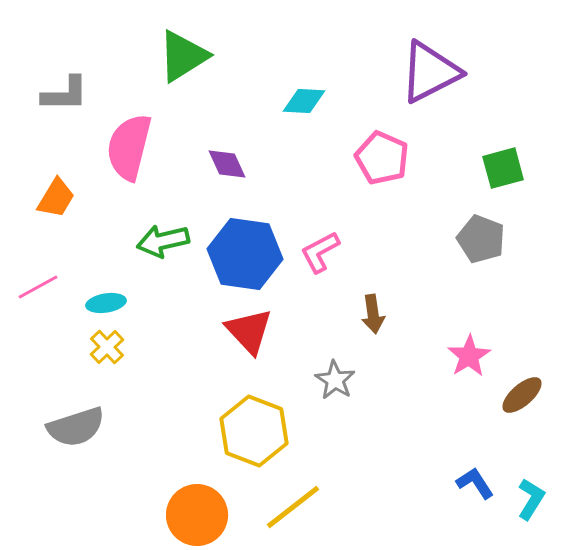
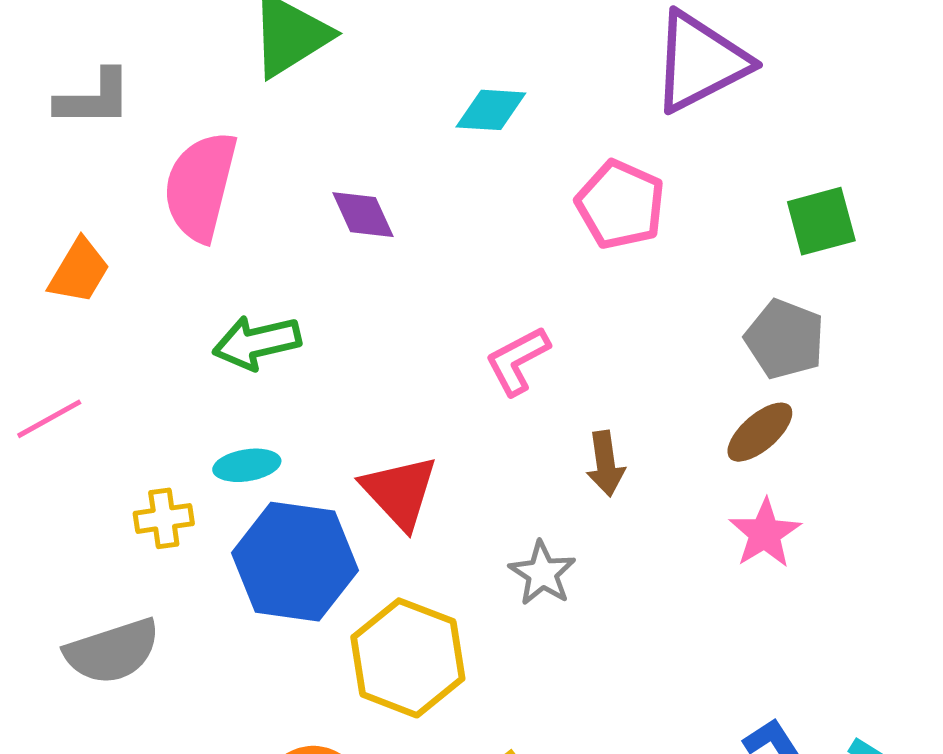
blue hexagon: (245, 254) -> (295, 562), moved
cyan ellipse: (106, 303) -> (247, 465), moved
yellow cross: (107, 347) -> (164, 518), turned 36
brown ellipse: (522, 395) -> (760, 432), moved

